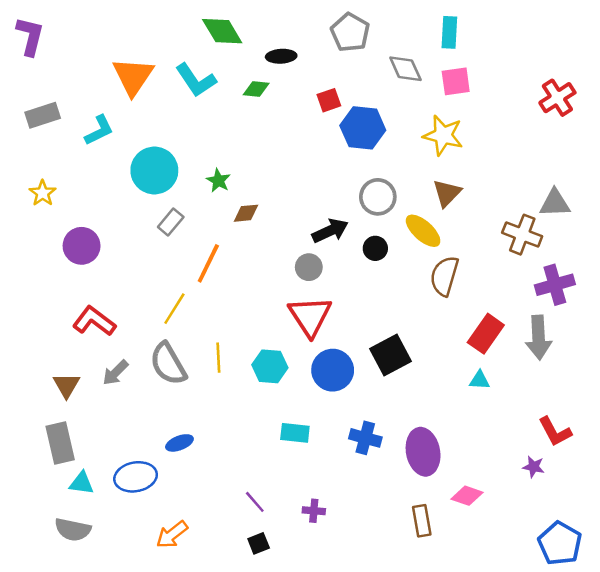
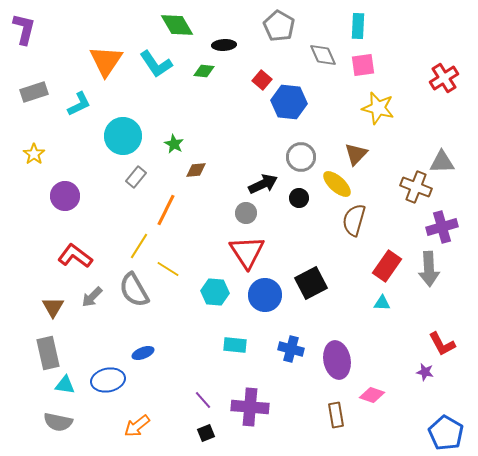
red square: (329, 100) -> (262, 80), turned -30
yellow star: (443, 135) -> (378, 108), moved
yellow line: (218, 358) -> (168, 269), moved, turned -55
purple cross: (314, 511) -> (250, 407), size x2.0

